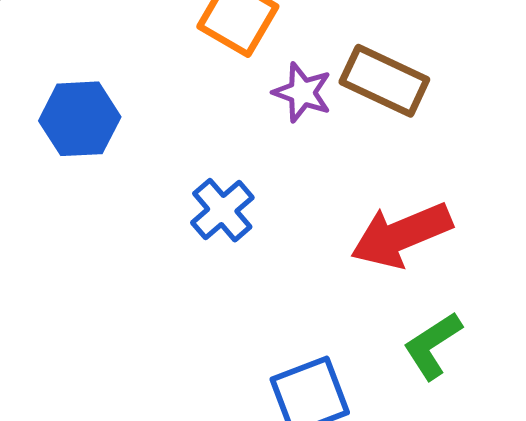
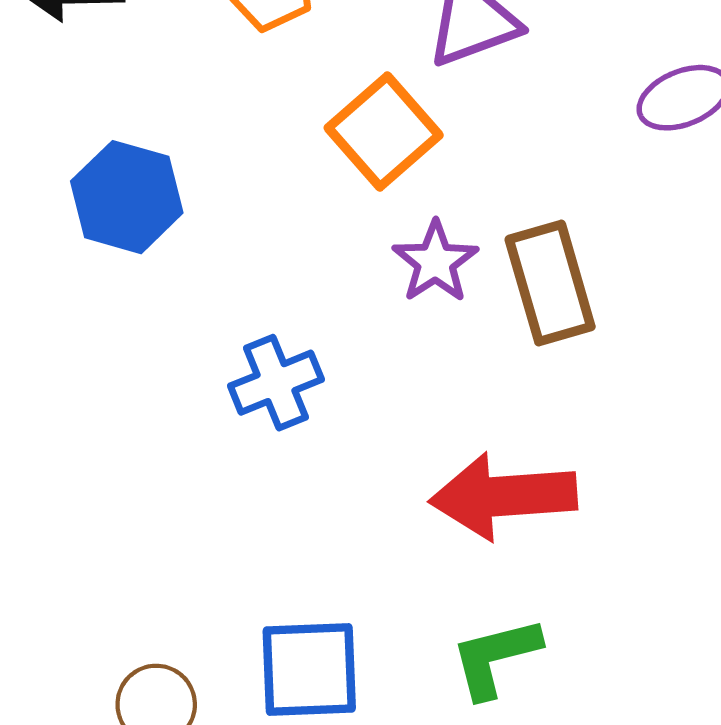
brown rectangle: (384, 81) -> (550, 283), turned 30

